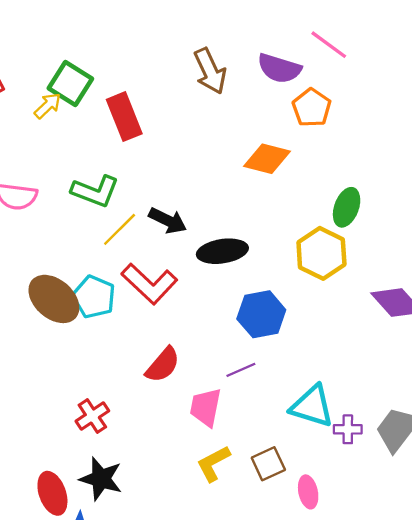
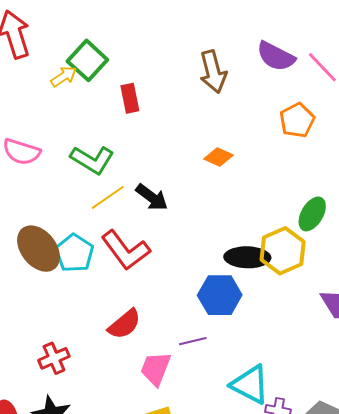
purple semicircle: (279, 68) -> (276, 56), moved
red rectangle: (124, 117) -> (130, 98), size x0.7
orange diamond: (267, 159) -> (219, 157), moved, size x0.7
black ellipse: (222, 251) -> (247, 257), moved

